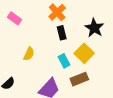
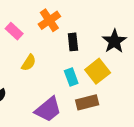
orange cross: (57, 12) -> (49, 20), moved
pink rectangle: (15, 18) -> (14, 31), moved

